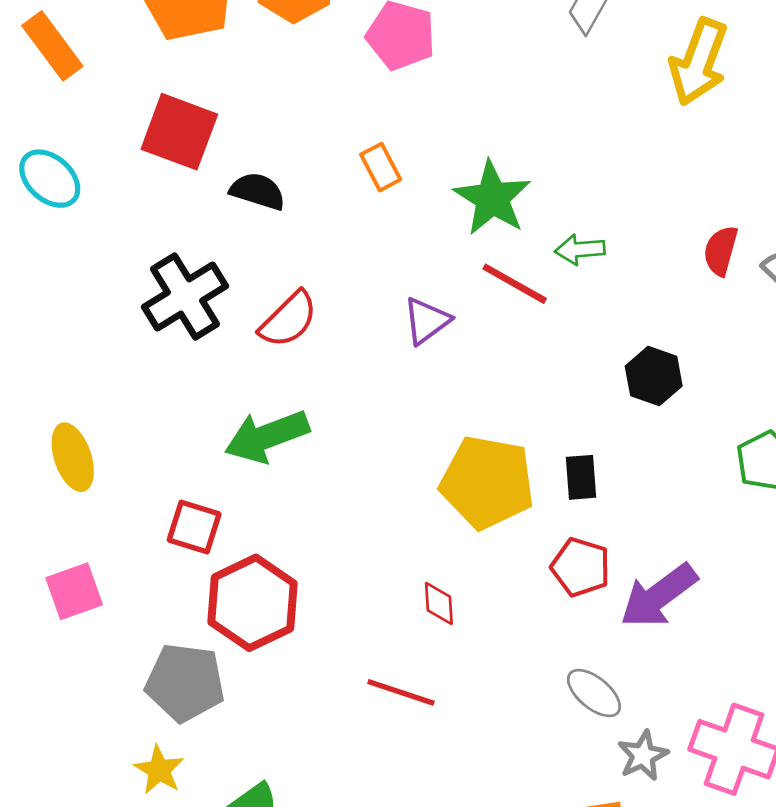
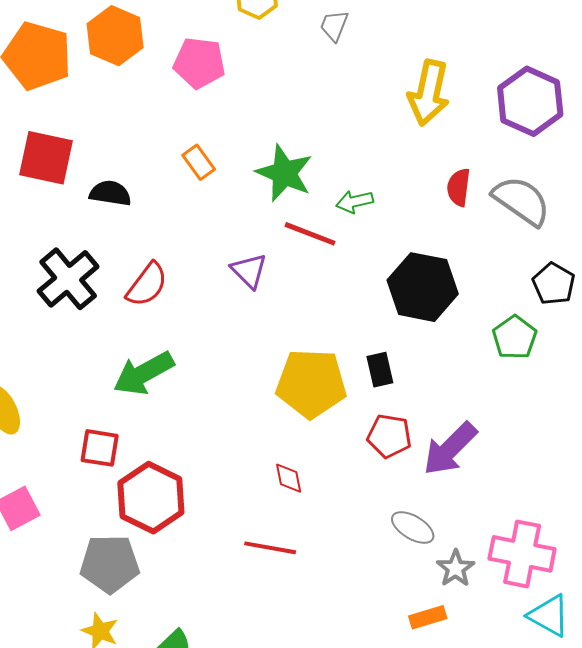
yellow arrow: (699, 62) -> (429, 93), moved
purple triangle: (427, 321) -> (249, 271), turned -30
black hexagon: (654, 376) -> (423, 287), size x1.6

